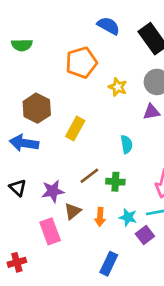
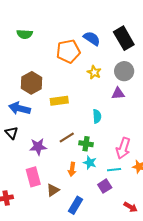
blue semicircle: (108, 26) -> (92, 38), moved
yellow rectangle: (75, 128) -> (59, 101), turned 48
black triangle: (18, 188) -> (12, 133), moved
brown triangle: (73, 211) -> (53, 190), moved
cyan star: (128, 217) -> (90, 163), moved

